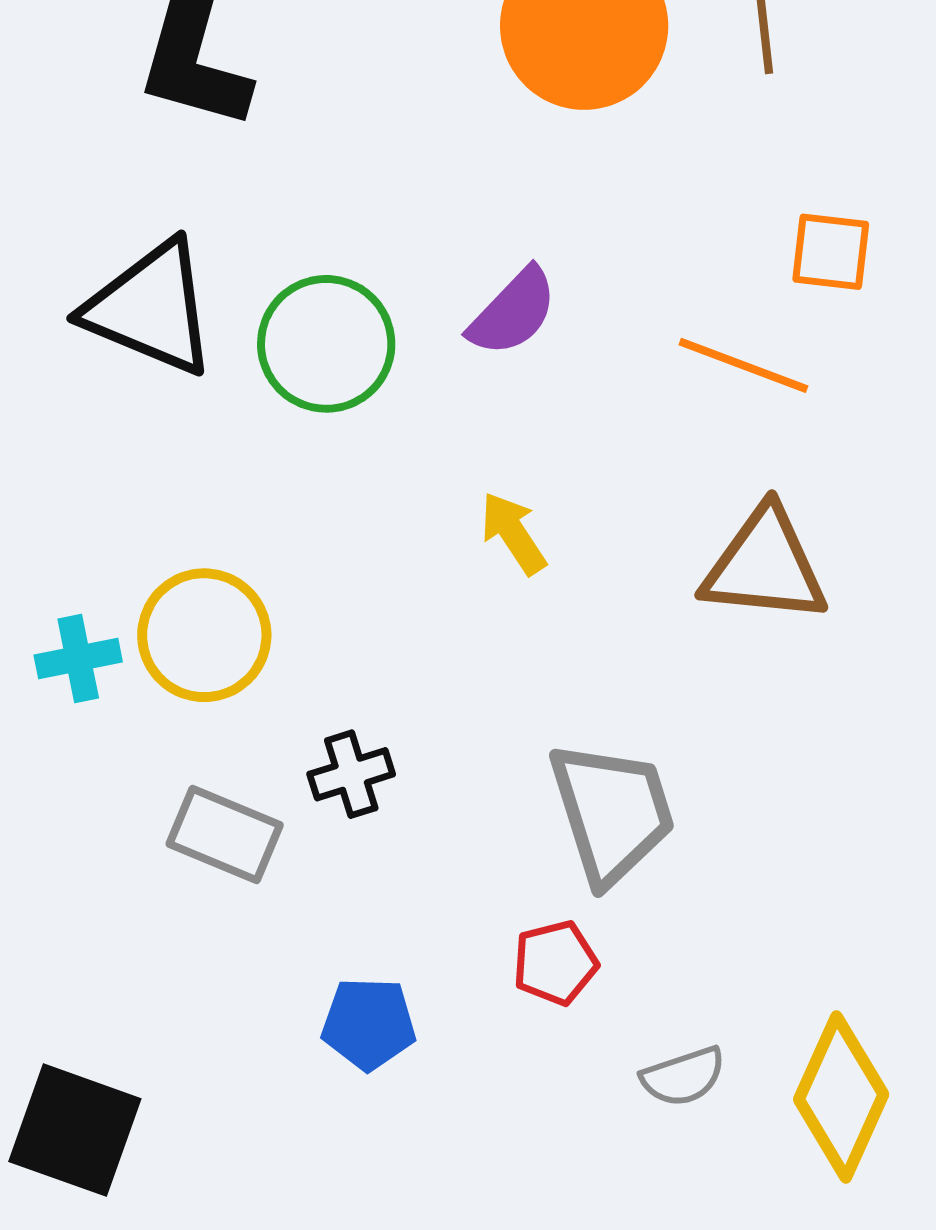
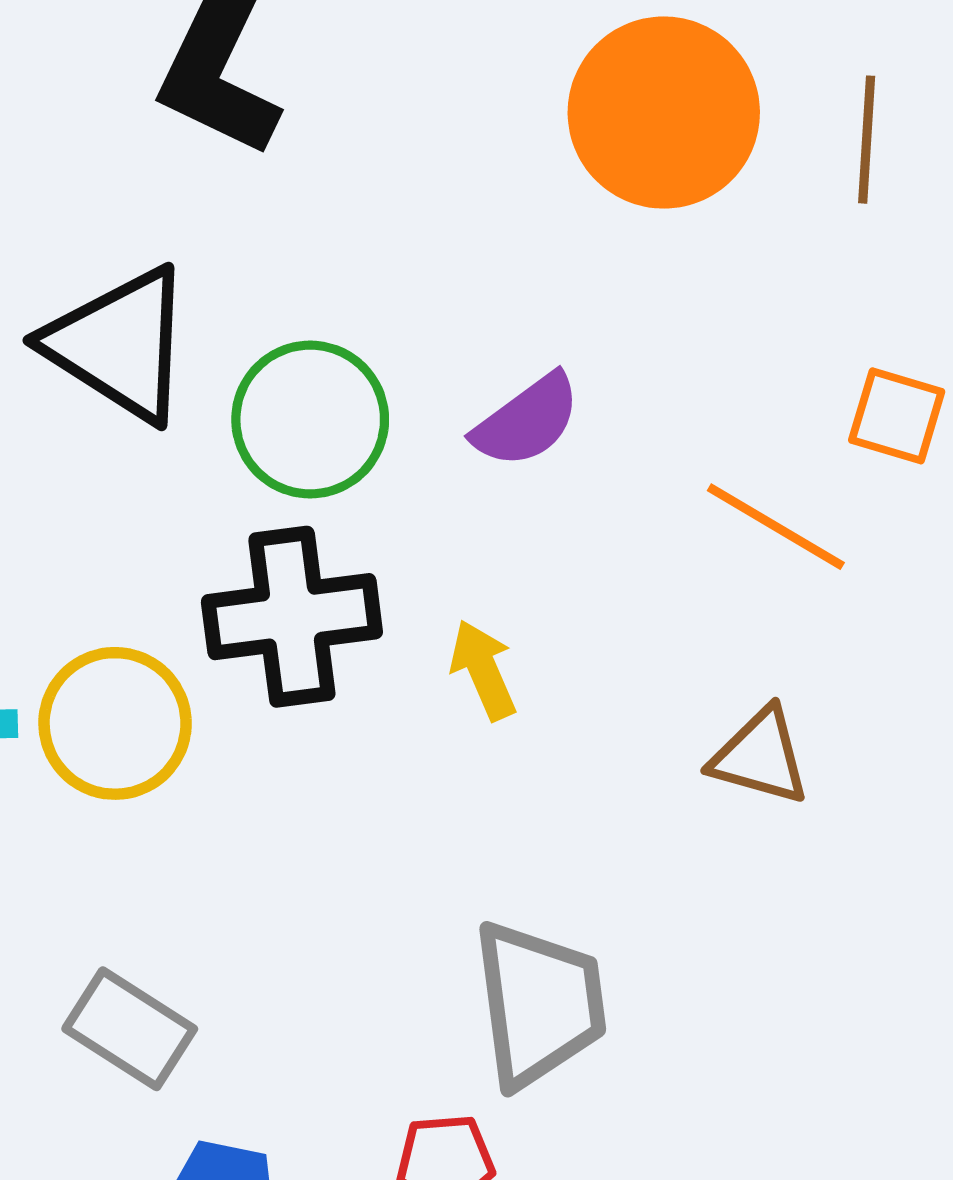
brown triangle: (765, 566) -> (760, 756), size x0.7
black cross: (351, 774) -> (292, 617), moved, size x1.8
gray rectangle: (225, 835) -> (130, 1029), moved

